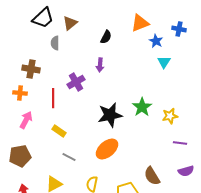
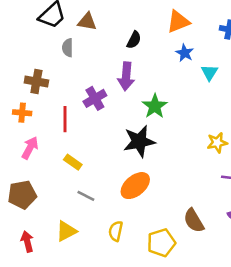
brown triangle: (70, 23) -> (87, 22), turned 49
blue star: (156, 41) -> (185, 53), moved
purple arrow: (100, 65) -> (126, 76), size x1.5
green star: (142, 107) -> (155, 106), moved

